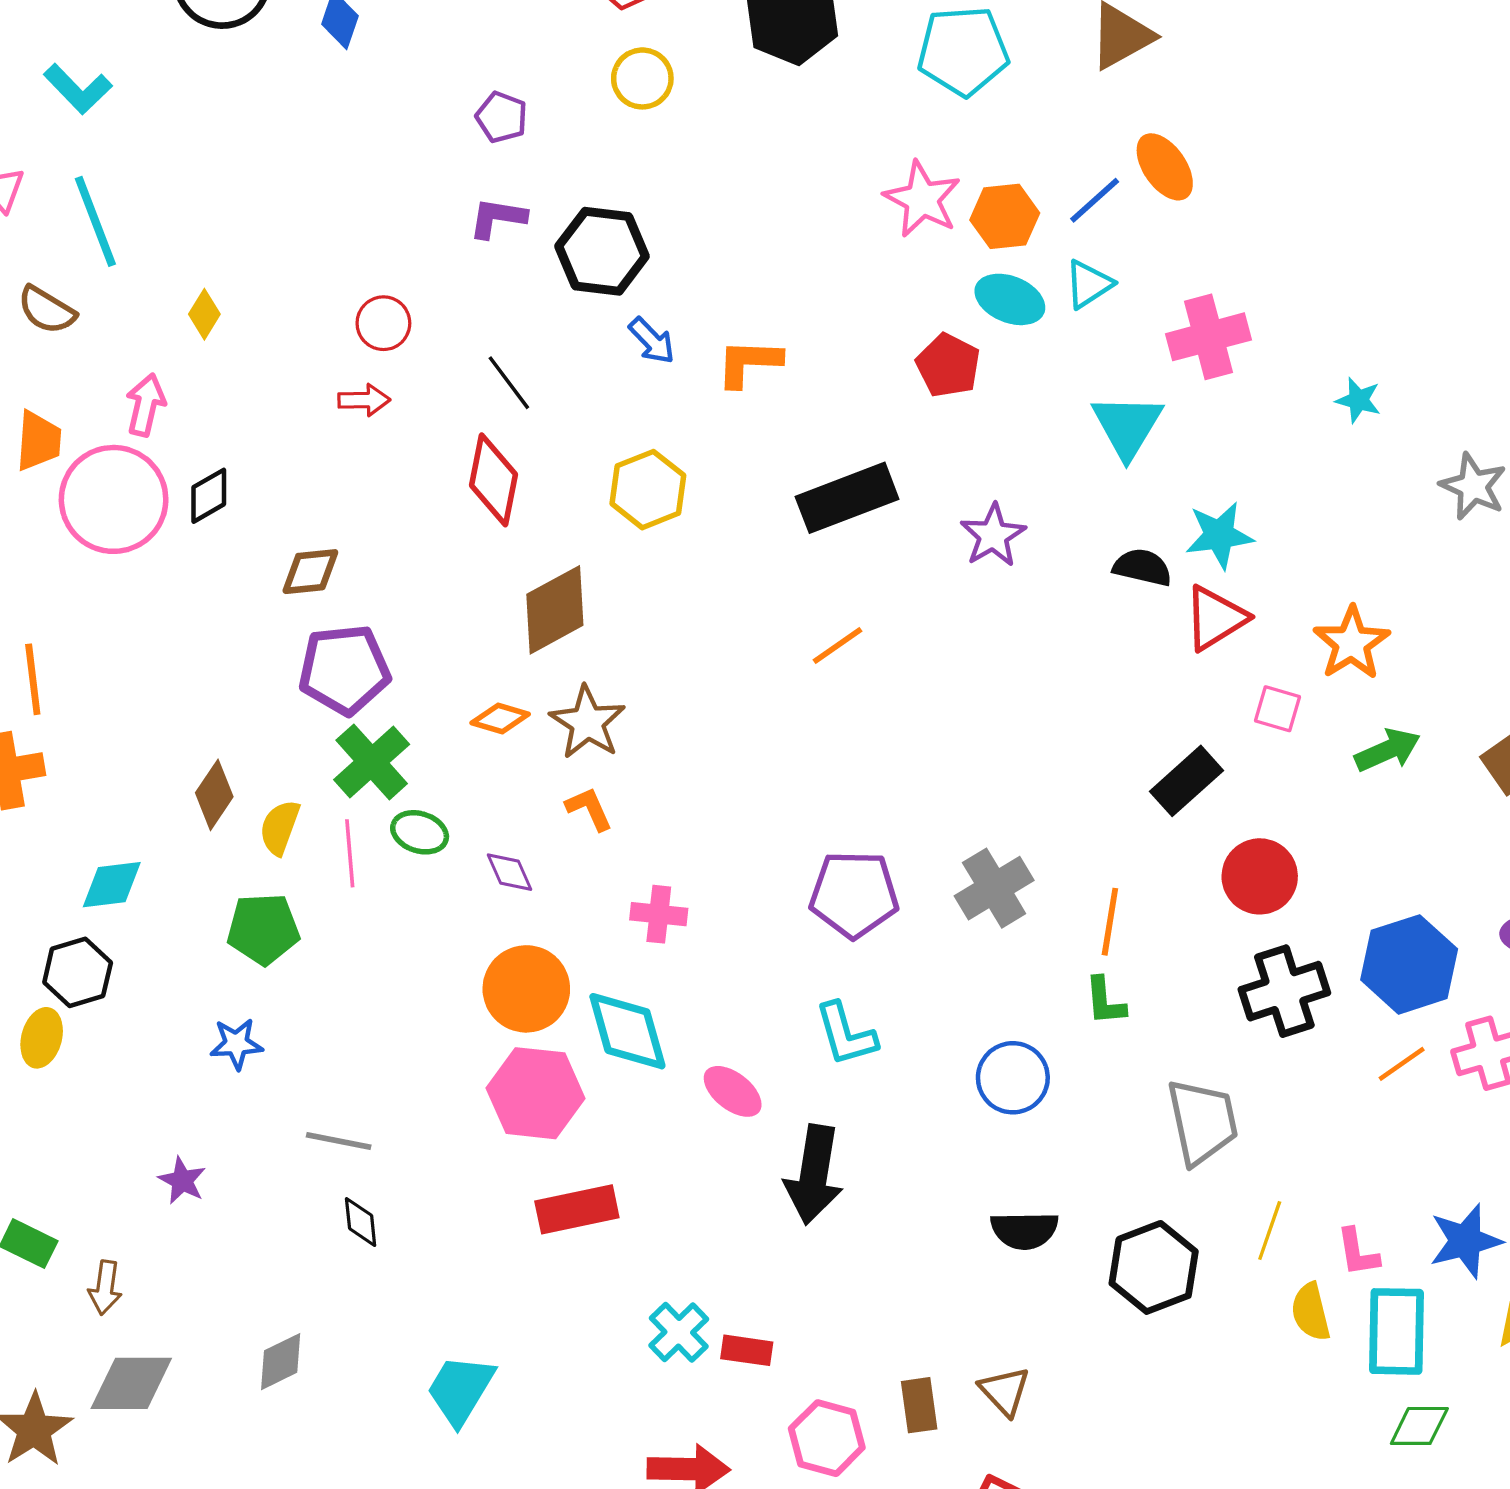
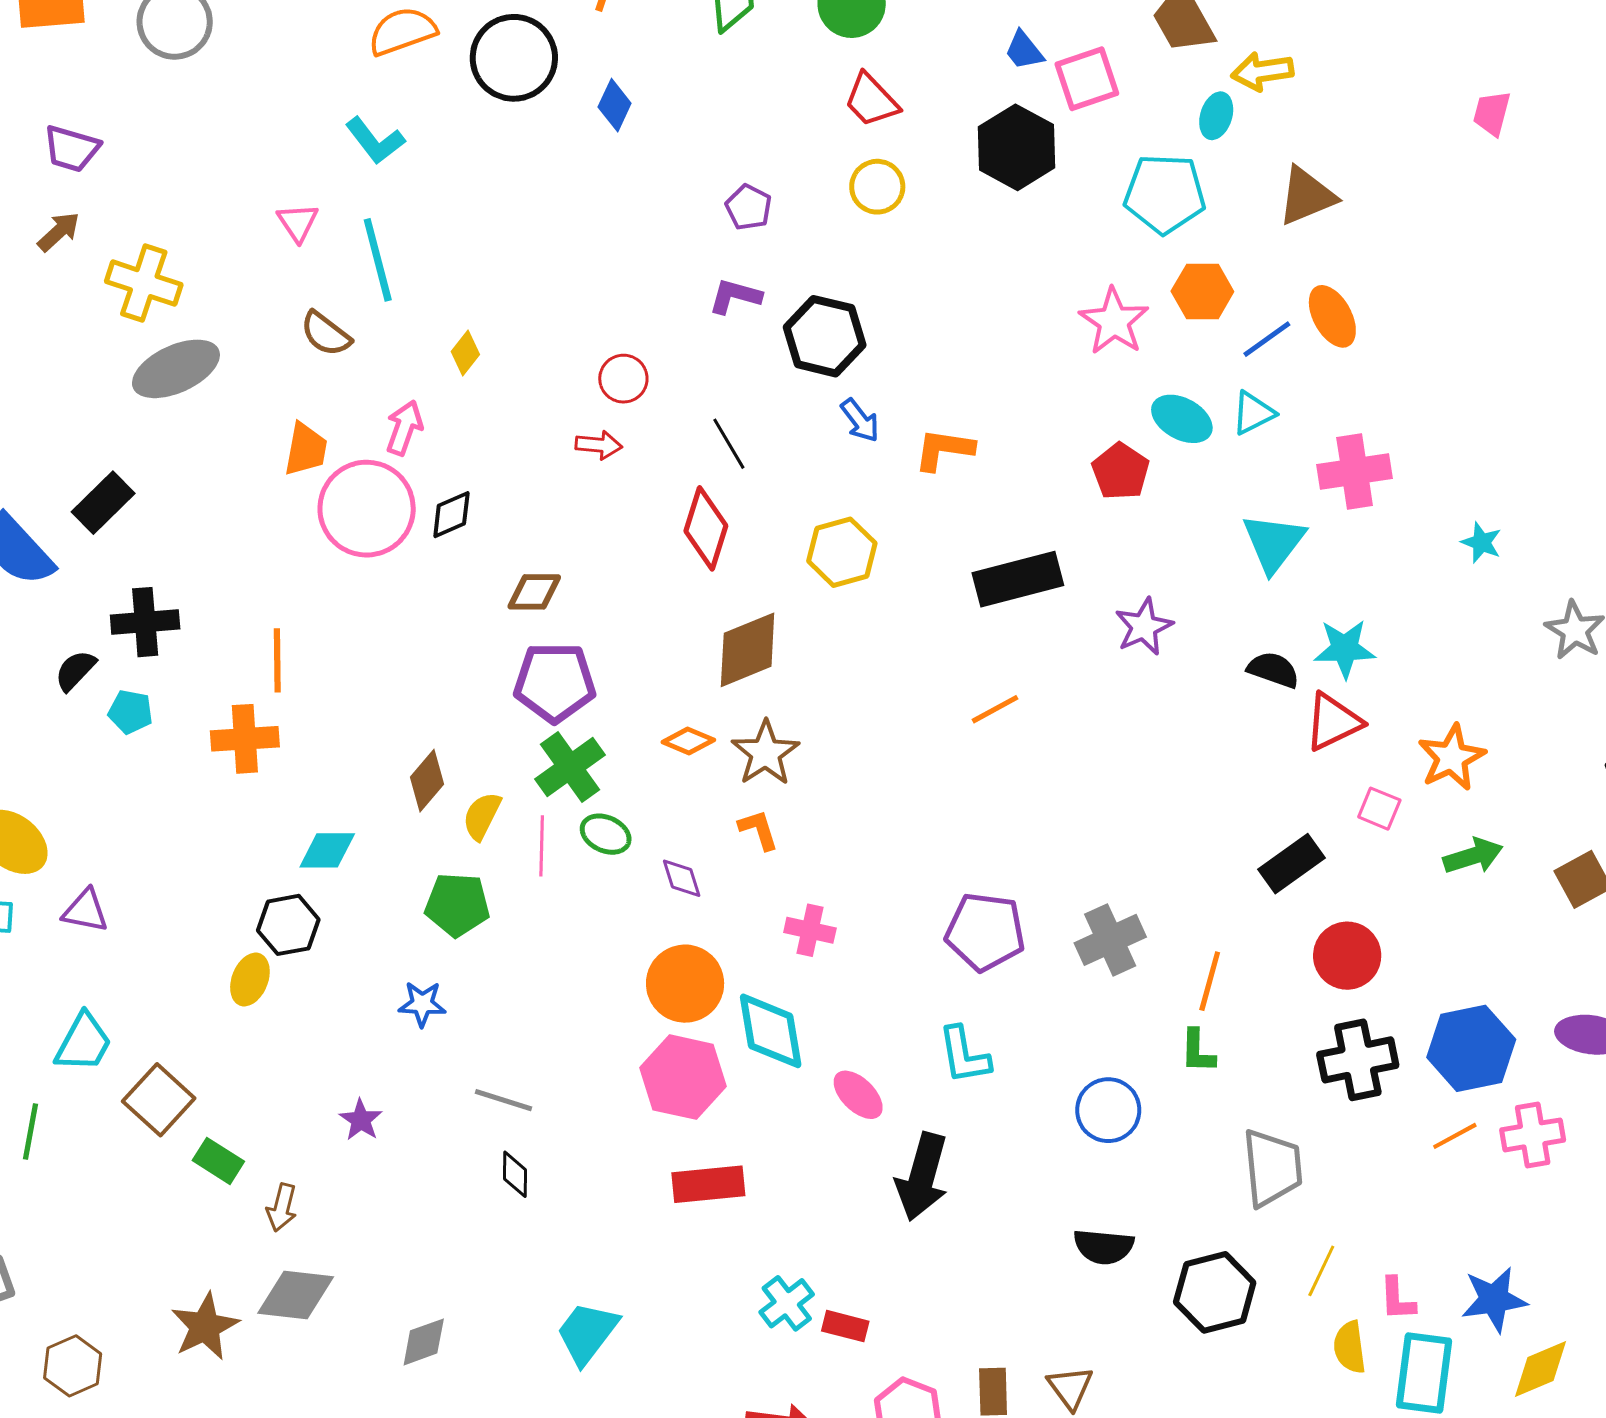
orange hexagon: (1005, 216) -> (1202, 291), moved
gray diamond: (281, 1362) -> (424, 1342), moved

